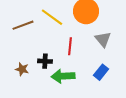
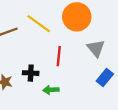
blue rectangle: (101, 72) -> (105, 78), moved
green arrow: (63, 76) -> (51, 90), size x0.6

